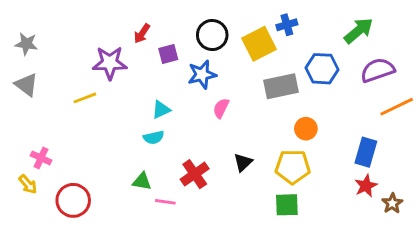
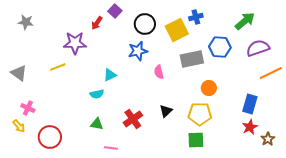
gray star: (26, 44) -> (26, 22), moved
purple square: (168, 54) -> (115, 11), moved, turned -32
gray triangle: (26, 85) -> (19, 73), moved
pink semicircle: (221, 108) -> (159, 72), moved, turned -40
cyan semicircle: (154, 137) -> (97, 94), moved
pink line: (165, 202) -> (111, 148), moved

